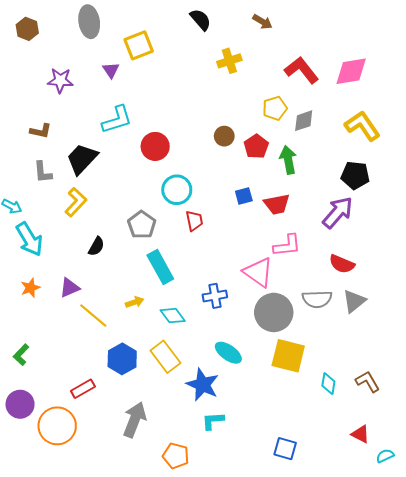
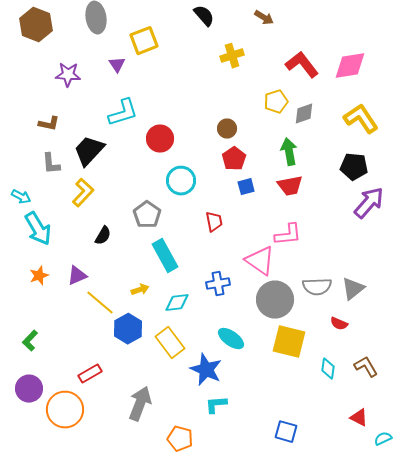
brown hexagon: (27, 29) -> (36, 25), size x1.5
red pentagon: (256, 146) -> (234, 159), moved
red trapezoid: (277, 204) -> (290, 186), moved
purple arrow: (338, 212) -> (369, 203), moved
red trapezoid: (194, 221) -> (214, 222), moved
red semicircle: (342, 264) -> (339, 324), moved, size x0.7
cyan diamond: (173, 316) -> (177, 303), turned -60
blue hexagon: (122, 359) -> (128, 329), moved

